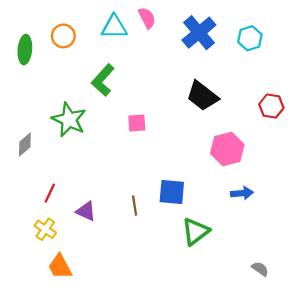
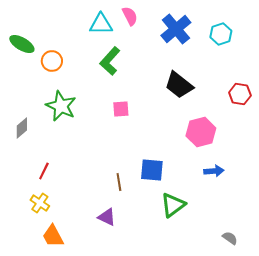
orange circle: (63, 36) -> (52, 61), moved
green ellipse: (25, 50) -> (22, 44), turned -65
green L-shape: (103, 80) -> (110, 61), moved
purple triangle: (86, 211) -> (107, 217), moved

